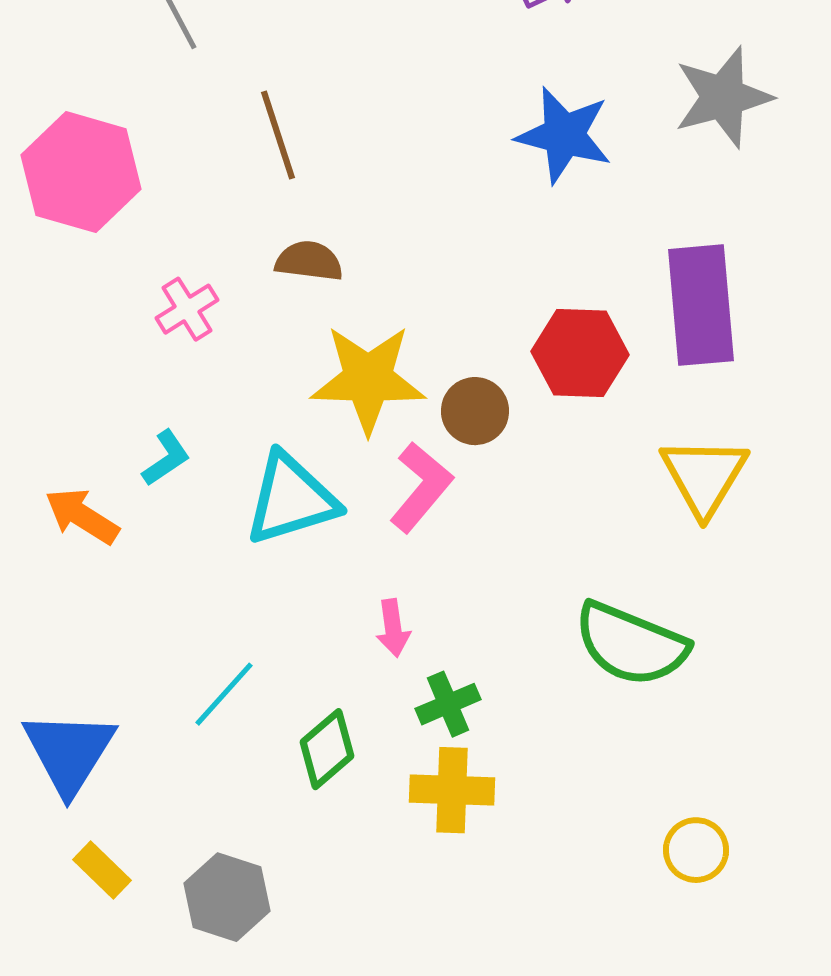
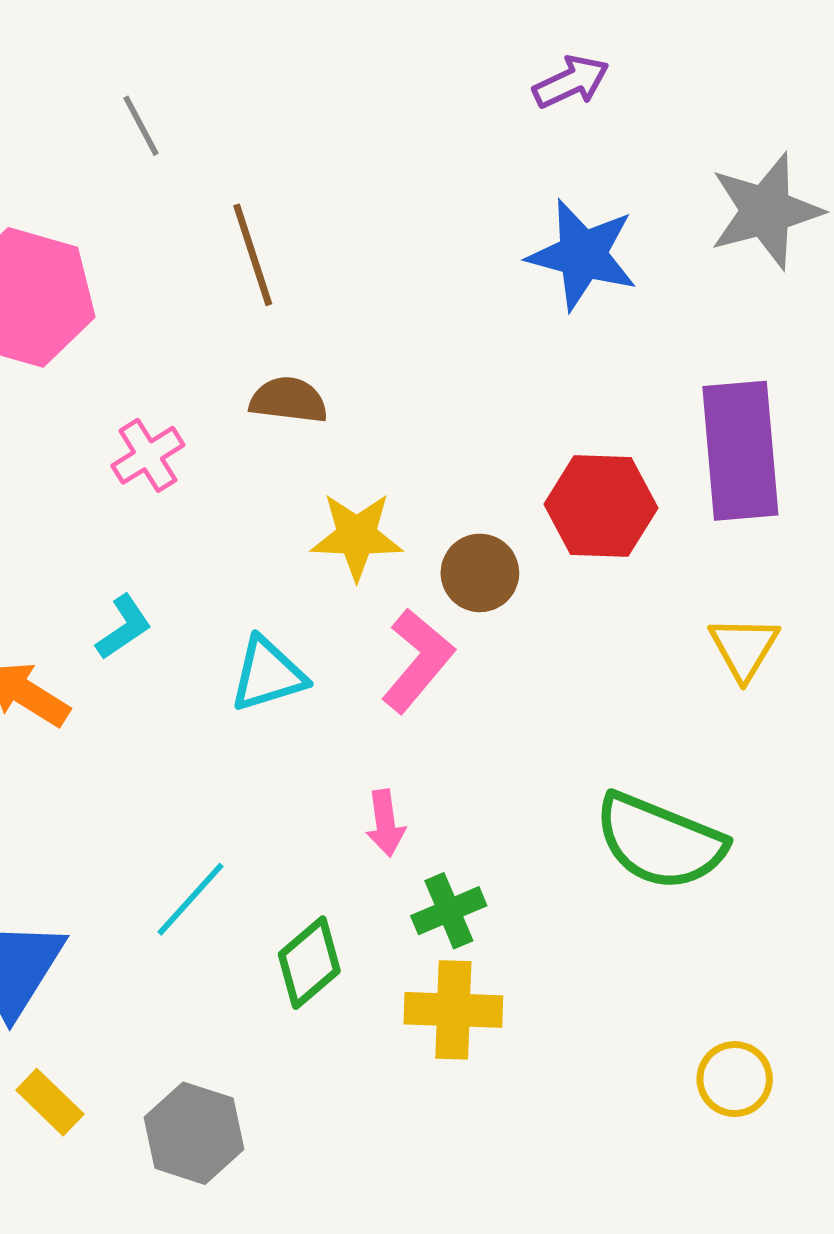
yellow star: (368, 379) -> (357, 536), size x0.7
yellow triangle: (704, 476) -> (744, 648), size x0.7
cyan triangle: (291, 499) -> (268, 674), size x0.7

